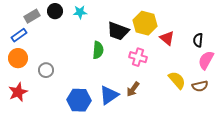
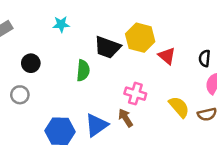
black circle: (55, 11) -> (31, 63), moved
pink cross: (138, 57) -> (135, 94), moved
brown arrow: (133, 89) -> (126, 118), turned 112

